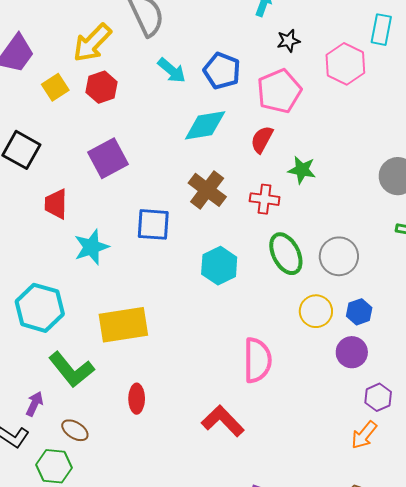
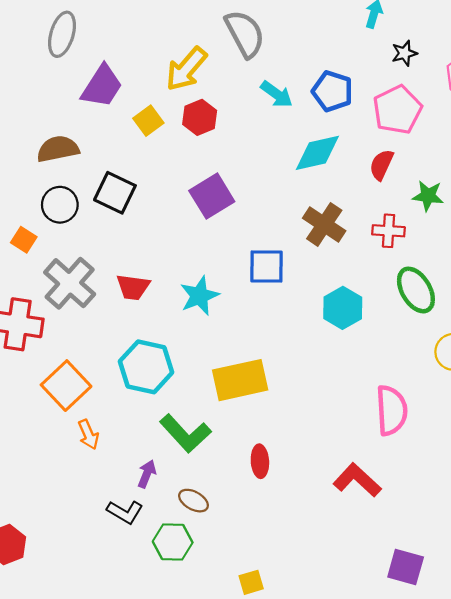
red trapezoid: (56, 204) -> (133, 287), moved, turned -80

